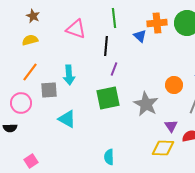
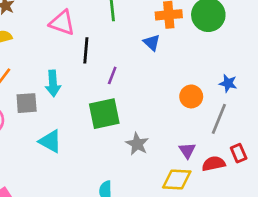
blue triangle: (140, 36) -> (152, 42), moved
black line: (106, 46) -> (86, 50), moved
gray star: (146, 104) -> (137, 144), moved, size x0.7

